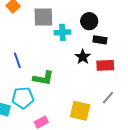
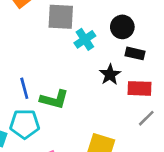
cyan cross: (62, 32) -> (85, 39), turned -35
blue line: (17, 60) -> (24, 88), moved
gray line: (108, 98) -> (146, 118), moved

